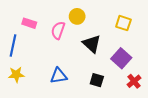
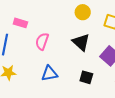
yellow circle: (77, 16) -> (83, 12), moved
pink semicircle: (58, 30) -> (42, 41), moved

